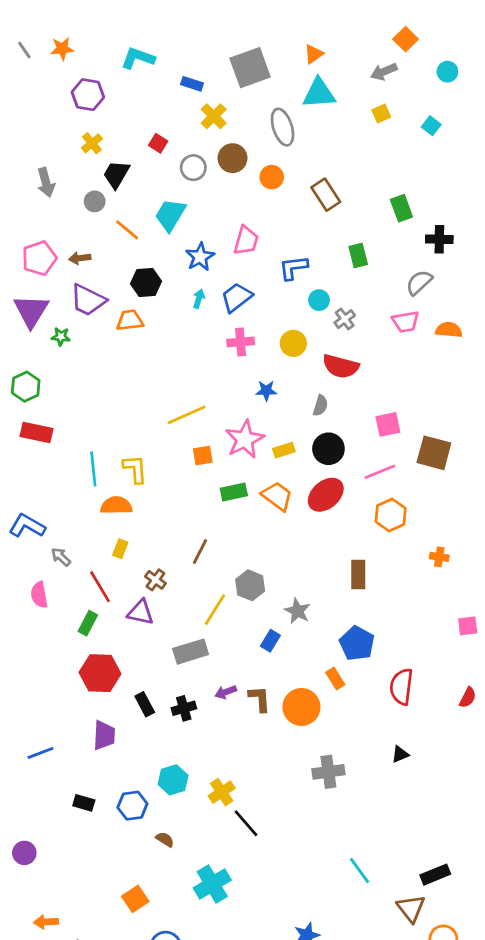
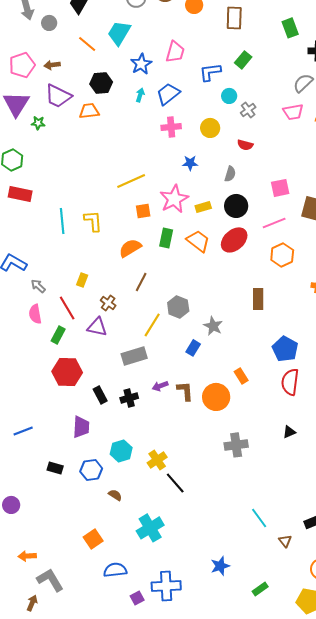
brown rectangle: (326, 195) -> (234, 18), turned 35
gray circle: (95, 201) -> (49, 23), moved
green rectangle: (358, 255) -> (243, 60), moved, turned 54
red semicircle: (341, 366) -> (245, 145), size x0.6
green rectangle: (234, 492) -> (166, 238), turned -66
orange semicircle: (116, 506) -> (130, 248), moved, turned -30
pink semicircle: (39, 595) -> (35, 314), moved
blue pentagon: (357, 643) -> (285, 349), moved
purple trapezoid: (104, 735) -> (81, 427), moved
brown triangle: (411, 908) -> (285, 541), moved, size x0.6

